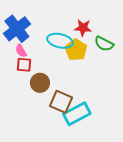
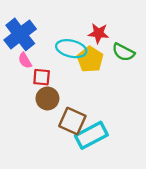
red square: (24, 65) -> (42, 77), moved

